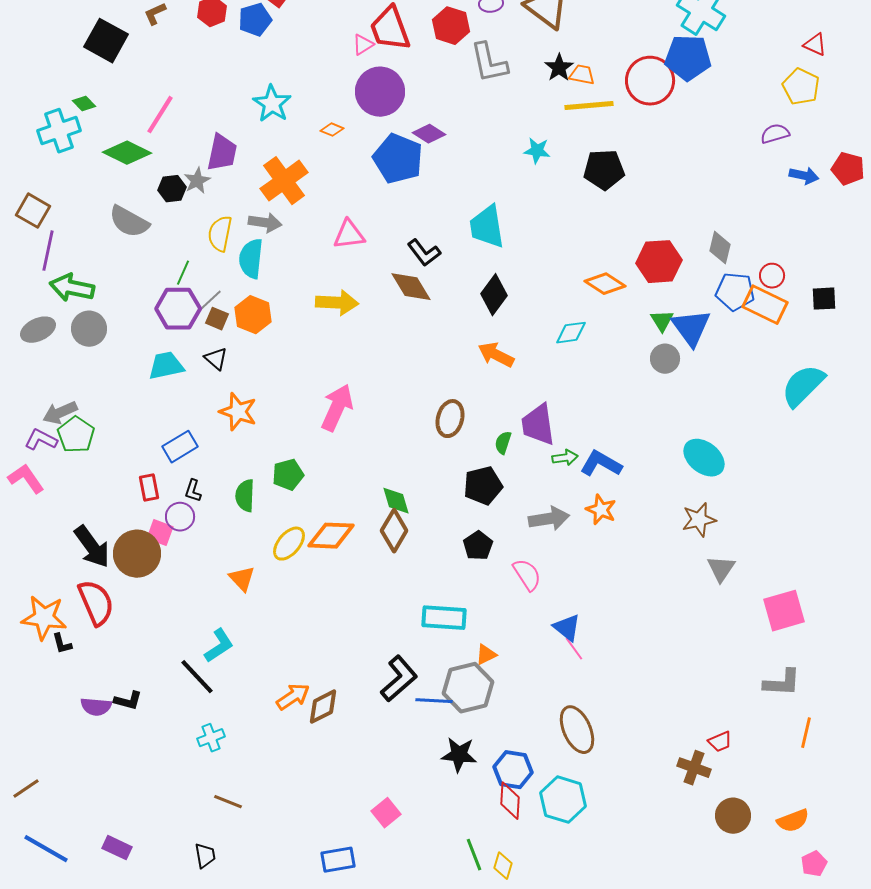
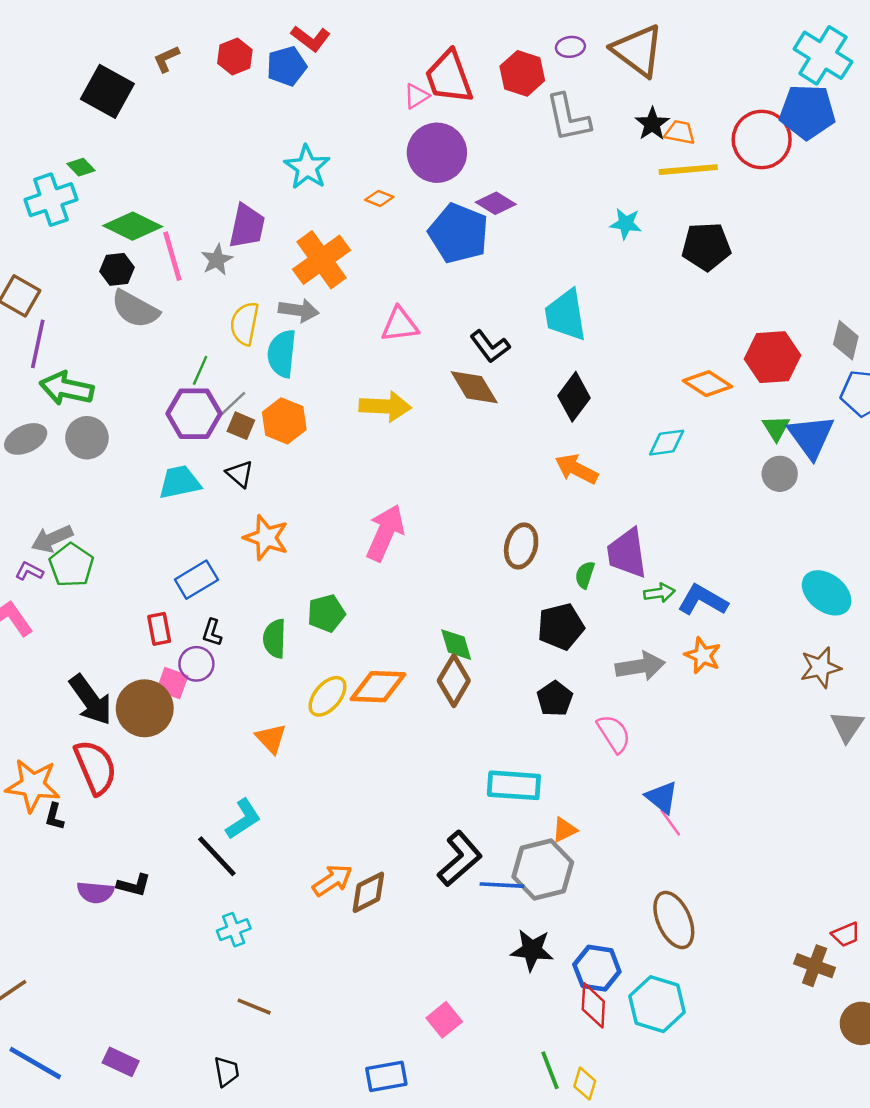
pink line: (160, 115) -> (172, 256), moved, turned -48
black hexagon: (172, 189) -> (117, 269), moved
purple L-shape: (41, 440) -> (29, 571), size x0.7
black L-shape: (62, 644) -> (55, 817), turned 30

